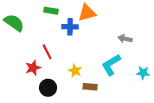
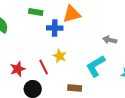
red line: (47, 52) -> (44, 67), moved
yellow star: (75, 71) -> (60, 56), moved

